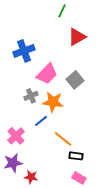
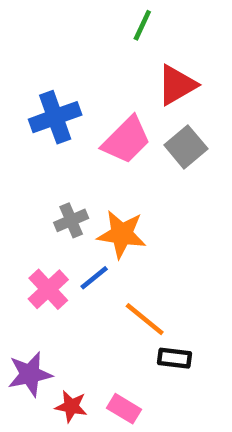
pink trapezoid: (47, 74) -> (126, 140), moved
gray square: (75, 80) -> (186, 147), moved
pink cross: (16, 136) -> (48, 289), moved
pink rectangle: (79, 178) -> (124, 409), moved

